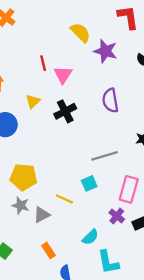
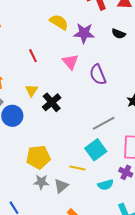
pink triangle: (63, 75) -> (70, 62), moved
black cross: (65, 111) -> (52, 102), moved
cyan square: (89, 183) -> (96, 150), size x1.5
cyan semicircle: (90, 237) -> (106, 185), moved, turned 42

